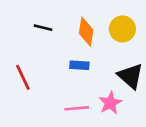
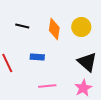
blue rectangle: (79, 65) -> (37, 57), moved
pink star: (110, 103) -> (83, 88), moved

